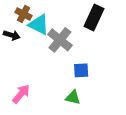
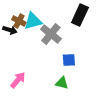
brown cross: (24, 14) -> (19, 21), moved
cyan triangle: (39, 25) -> (33, 21), turned -42

